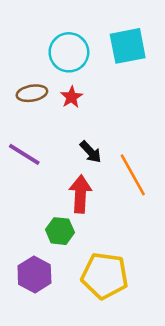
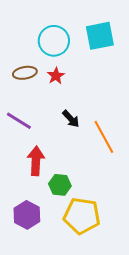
red arrow: (80, 194) -> (36, 161), moved
green hexagon: (60, 231) -> (60, 185), moved

